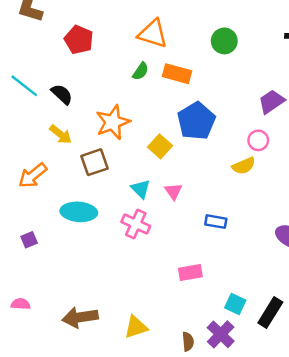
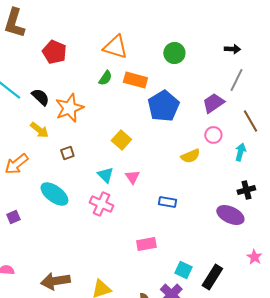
blue pentagon: (196, 121) -> (163, 106), moved
orange star: (113, 122) -> (69, 108), moved
pink circle: (258, 140) -> (213, 135), moved
brown square: (95, 162) -> (67, 153), size x0.6
cyan ellipse: (79, 212) -> (54, 194), turned 32

